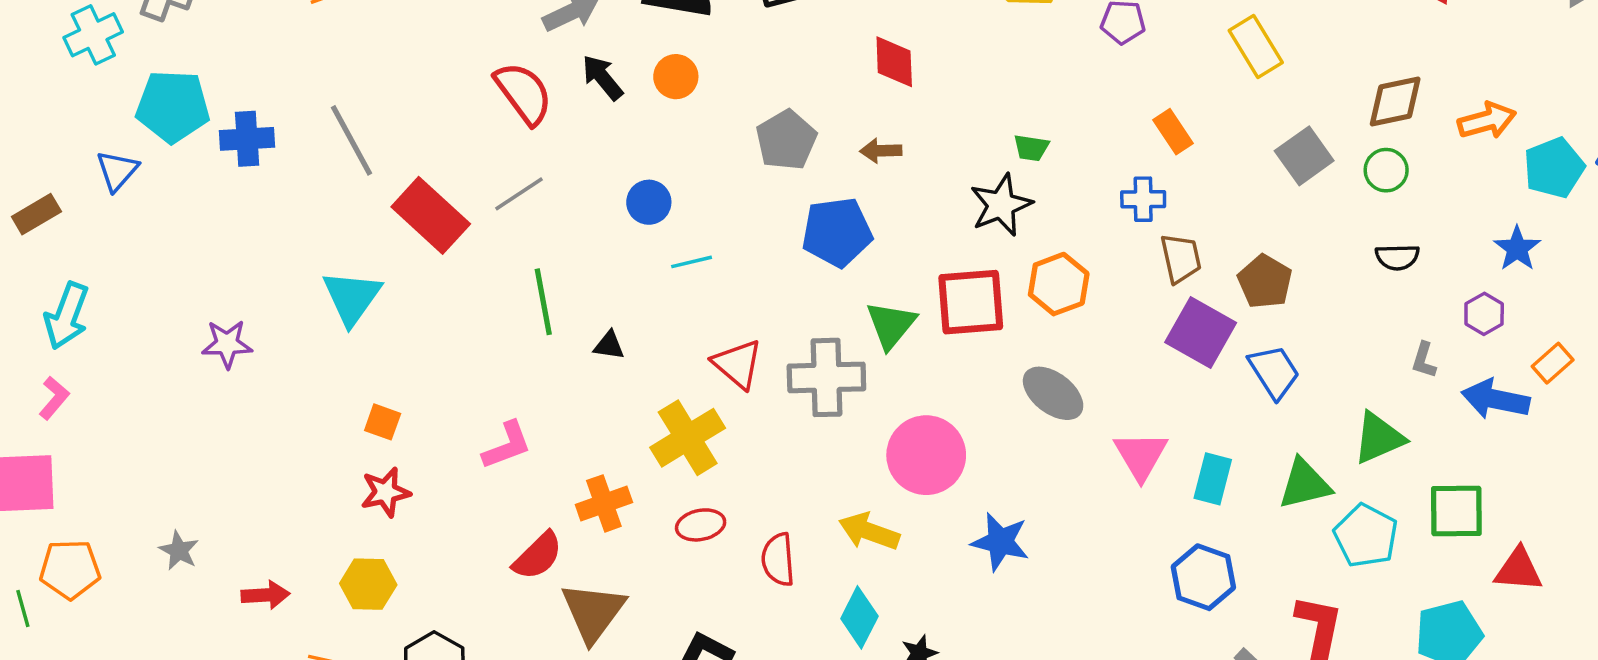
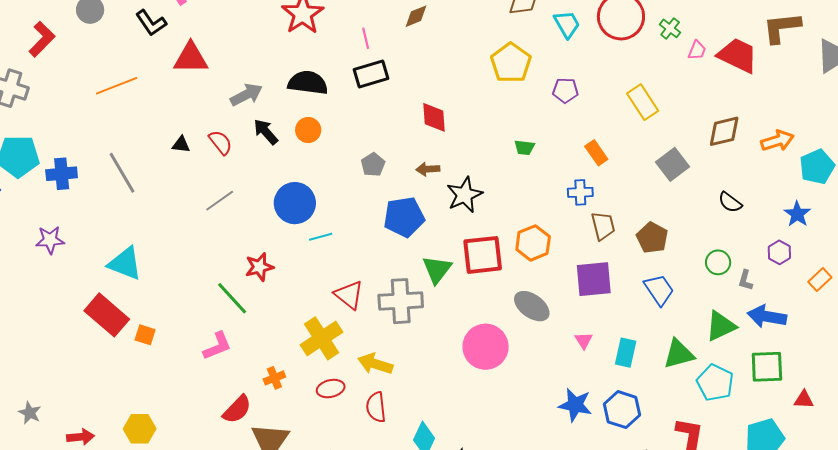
red semicircle: (524, 93) -> (221, 142), size x0.7
gray pentagon: (786, 140) -> (373, 165), size x0.7
green trapezoid: (1031, 148) -> (524, 148), moved
green circle: (1386, 170) -> (718, 262), moved
blue circle: (649, 202) -> (295, 203), size x1.6
black star: (1001, 205) -> (464, 195), moved
red rectangle: (431, 215) -> (107, 315), moved
black semicircle: (1397, 257) -> (730, 202), moved, turned 40
cyan triangle: (352, 297) -> (125, 263), turned -42
green line: (543, 302) -> (232, 298), moved, turned -30
purple square: (1201, 332) -> (594, 279), moved, turned -33
purple star: (227, 344) -> (50, 240), moved
black triangle: (609, 345) -> (181, 144), moved
blue arrow: (1496, 399) -> (767, 317), moved
pink circle: (926, 455) -> (486, 347), moved
pink triangle: (1141, 455) -> (584, 340), size x0.6
red star: (386, 492) -> (259, 267), moved
orange cross: (604, 503) -> (274, 378), size x0.7
yellow arrow: (869, 531) -> (375, 364), moved
blue star: (1000, 542) -> (575, 405), moved
red triangle: (1518, 570) -> (804, 400), size x0.7

